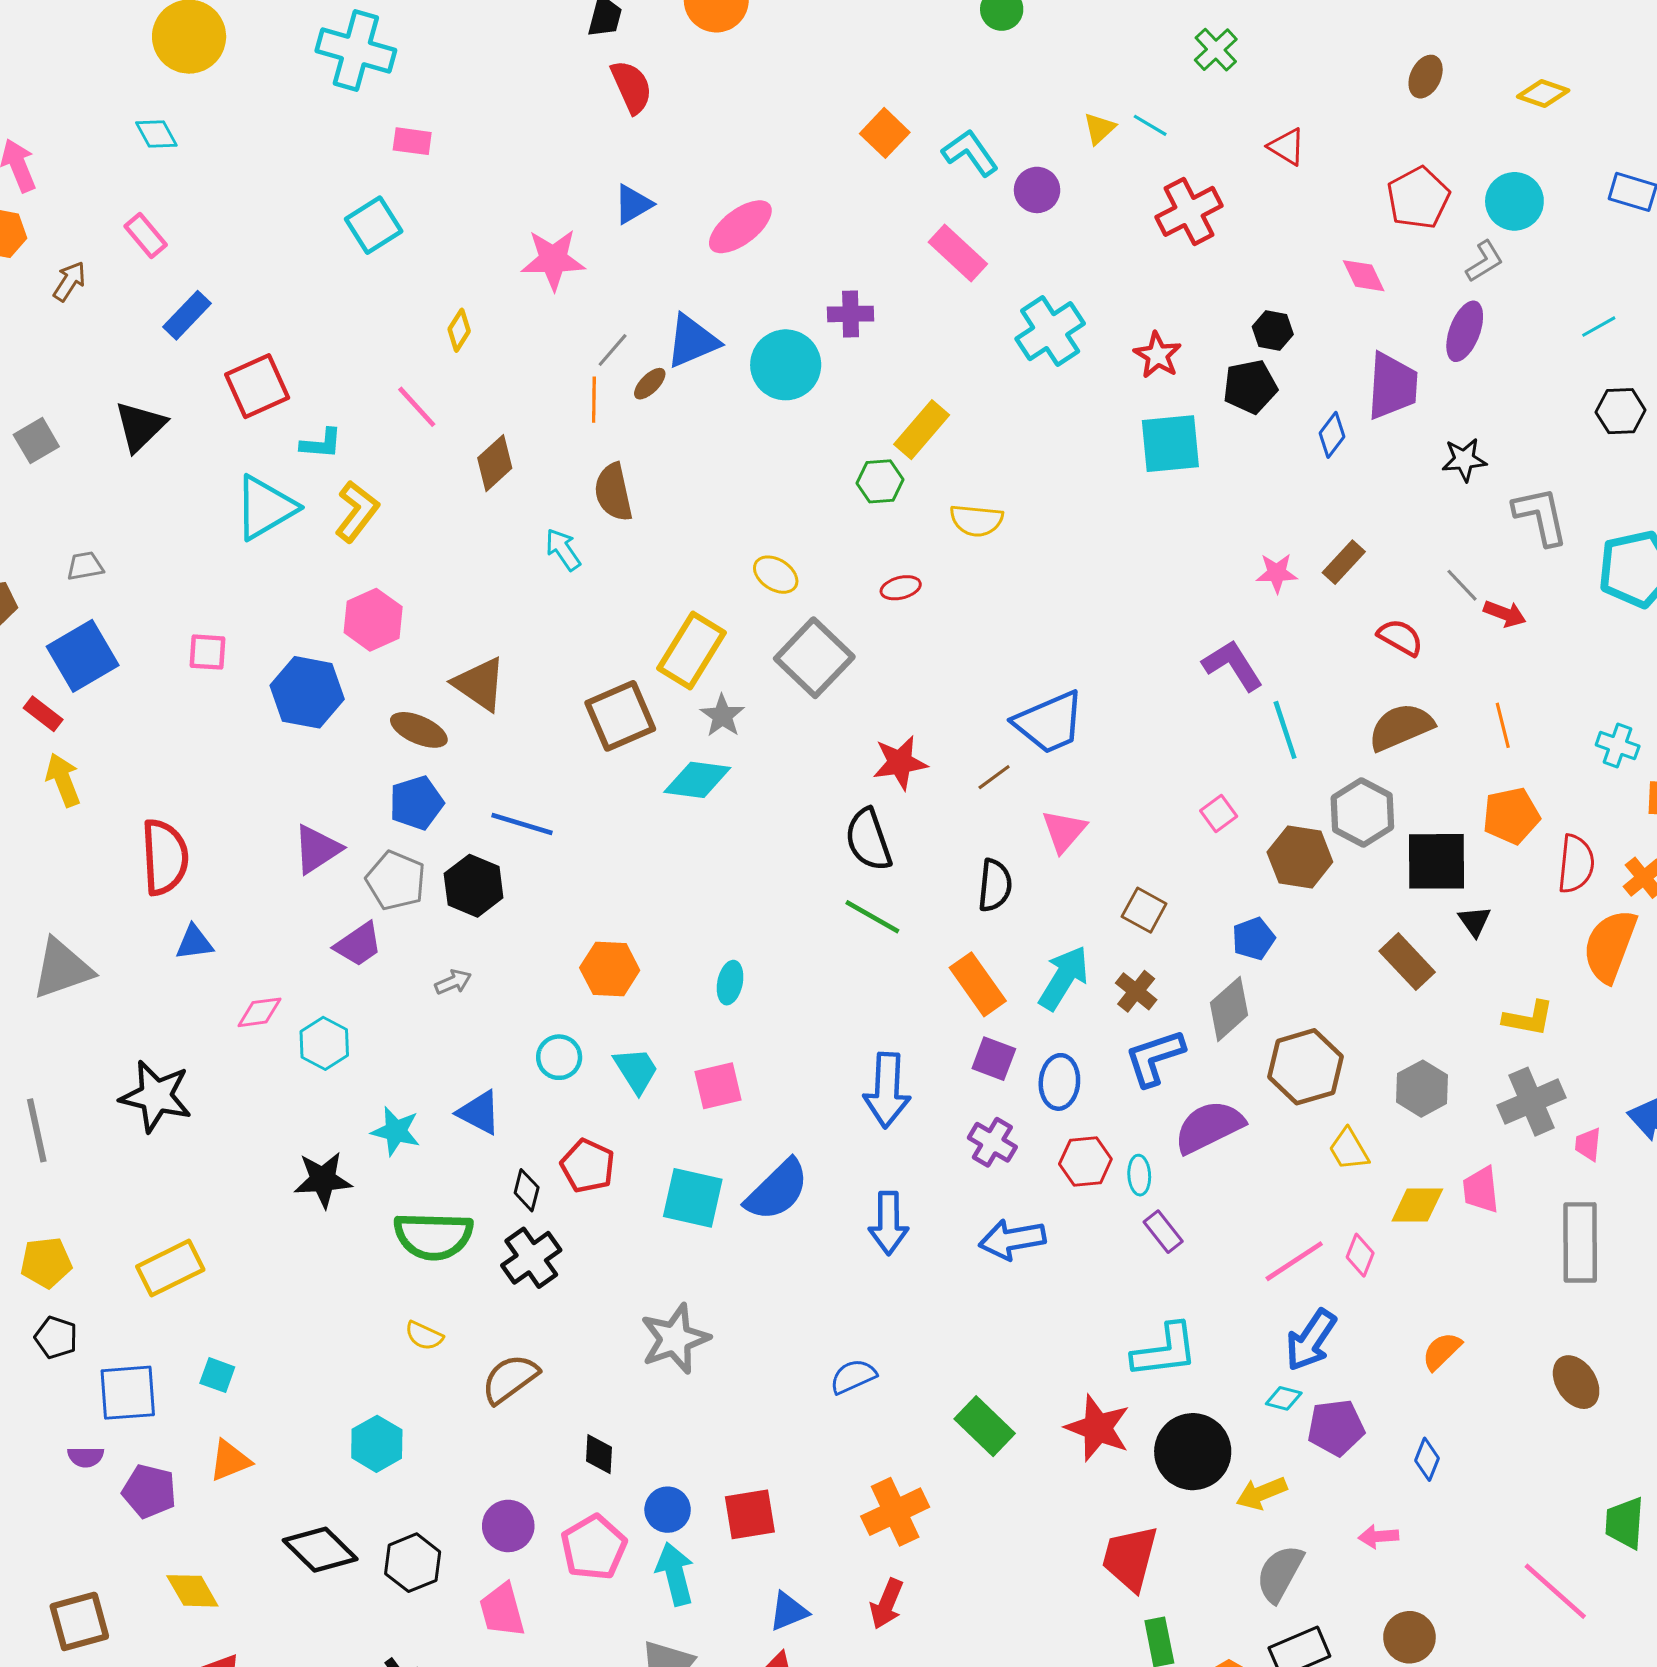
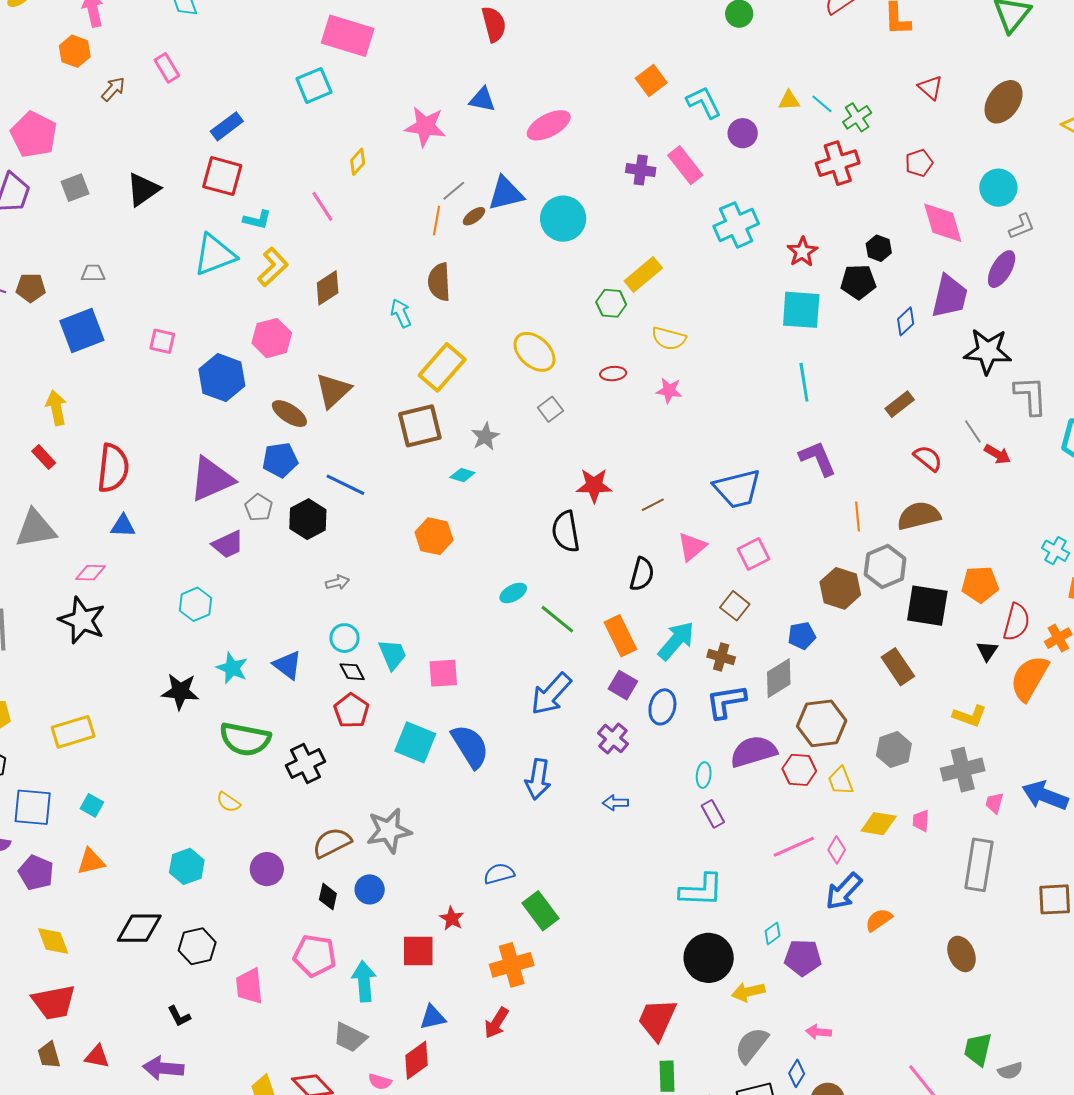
green cross: (1216, 50) -> (857, 117), moved
brown ellipse: (1426, 77) -> (1004, 102), size x1.6
yellow triangle: (1099, 128) -> (789, 100), turned 30
pink rectangle: (412, 141) -> (348, 36), size x2.0
red triangle: (1287, 147) -> (930, 88), moved
red pentagon: (1418, 198) -> (919, 163), moved, size x0.7
cyan circle: (1514, 201) -> (998, 188), moved
blue triangle: (633, 204) -> (482, 100), turned 32
pink diamond: (1364, 276) -> (943, 223), size x1.6
purple cross: (851, 314) -> (641, 170), moved
blue rectangle: (187, 315) -> (227, 126), moved
red square: (257, 386) -> (222, 176), turned 30
black star: (1464, 460) -> (988, 351), size x1.6
brown diamond: (495, 463) -> (328, 288), moved
pink star: (1277, 573) -> (669, 391), moved
yellow ellipse: (776, 575) -> (534, 352), size x1.5
yellow rectangle: (691, 650) -> (442, 367), moved
gray square: (814, 658) -> (550, 409), size x0.5
brown triangle: (480, 684) -> (333, 391), turned 33
red rectangle: (43, 714) -> (44, 457), moved
blue trapezoid: (1049, 722) -> (737, 489), moved
orange line: (1503, 725) -> (858, 516), moved
cyan line: (1285, 730) -> (804, 382), moved
cyan diamond: (697, 780) -> (462, 475), size x0.6
pink square: (1219, 813) -> (754, 554), moved, size x1.4
purple triangle: (317, 849) -> (212, 479), size x1.4
gray pentagon: (396, 881) -> (259, 508), size x0.7
green line: (872, 917) -> (557, 619), moved
black triangle: (1475, 921) -> (987, 651), moved
orange hexagon: (610, 969) -> (434, 536), moved
gray arrow: (453, 982) -> (337, 582), moved
cyan ellipse: (730, 983) -> (513, 593), moved, turned 40
brown cross: (1136, 991) -> (721, 657), turned -32
pink diamond: (259, 1012) -> (91, 573), moved
blue arrow: (887, 1090) -> (551, 694), turned 30
red hexagon: (1085, 1162) -> (799, 770), moved
black diamond: (527, 1190) -> (352, 672), moved, turned -52
blue semicircle: (777, 1190) -> (470, 746), turned -87
pink trapezoid: (1481, 1190) -> (921, 821), size x0.7
blue arrow: (1012, 1239) -> (615, 803), size x0.6
blue arrow: (1311, 1340) -> (844, 891), moved
brown semicircle: (510, 1379) -> (332, 843), moved
cyan diamond: (1284, 1398) -> (772, 933), turned -60
green rectangle: (985, 1426) -> (541, 911), moved
red star: (1098, 1428) -> (452, 918), moved, size x0.6
blue diamond: (1427, 1459) -> (797, 1073), moved
blue circle: (668, 1510) -> (370, 889), moved
purple circle: (508, 1526) -> (267, 869), moved
pink pentagon: (594, 1547) -> (315, 956), turned 30
black diamond: (320, 1550) -> (139, 928), turned -54

